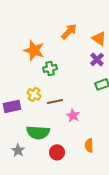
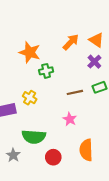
orange arrow: (69, 31) -> (71, 42), moved
brown line: (55, 101) -> (75, 92), moved
orange semicircle: (89, 145) -> (86, 150), size x1.5

